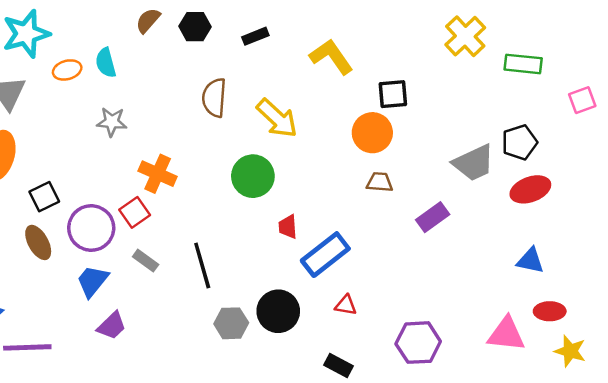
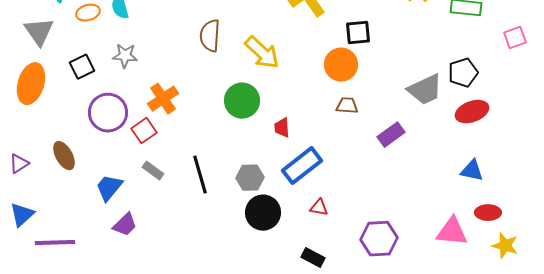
orange cross: (158, 174) -> (163, 99), turned 32
black square: (44, 197) -> (82, 67), moved
red trapezoid: (288, 227) -> (282, 128), moved
purple circle: (91, 228) -> (108, 113), moved
gray hexagon: (231, 323) -> (250, 178), moved

